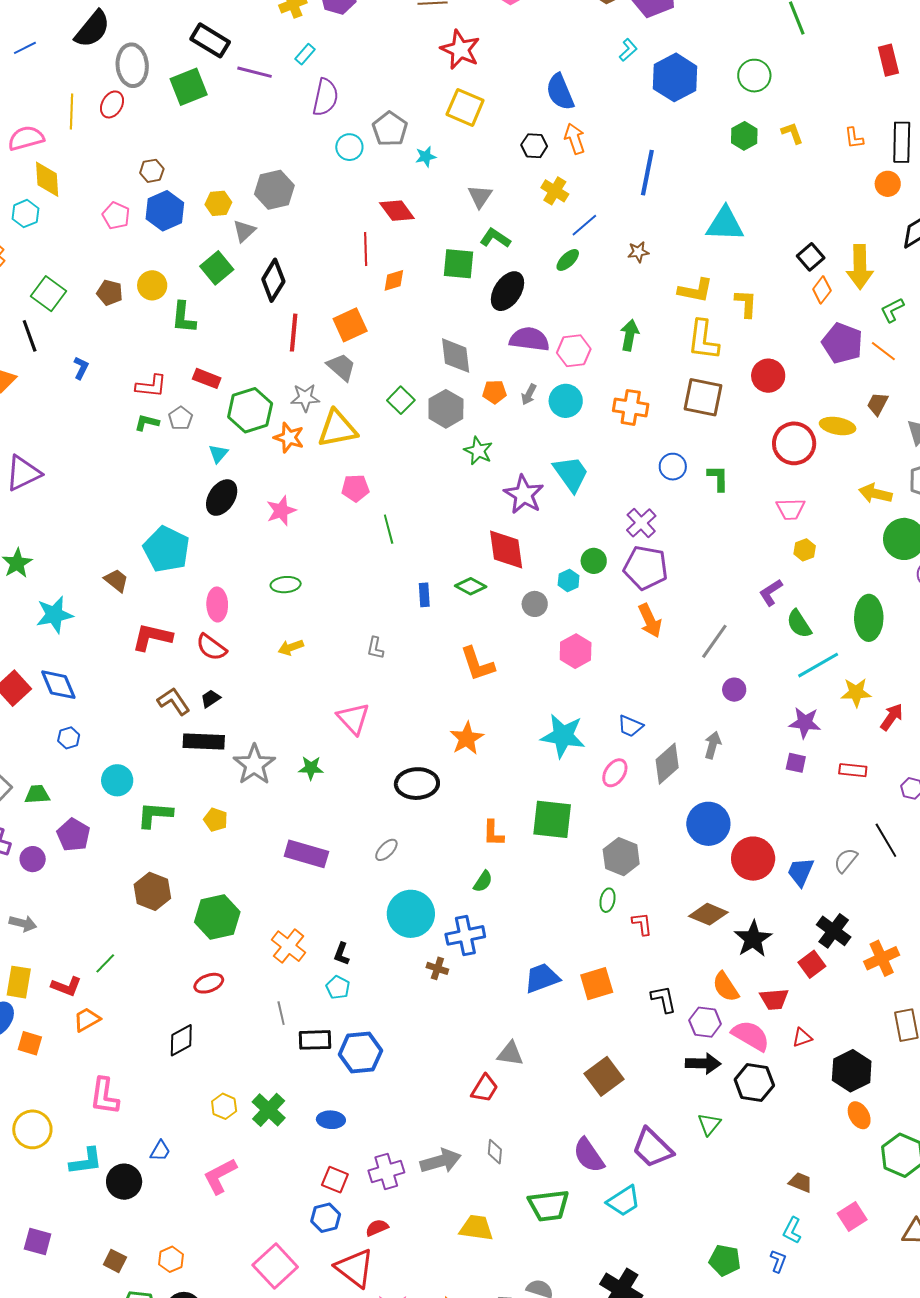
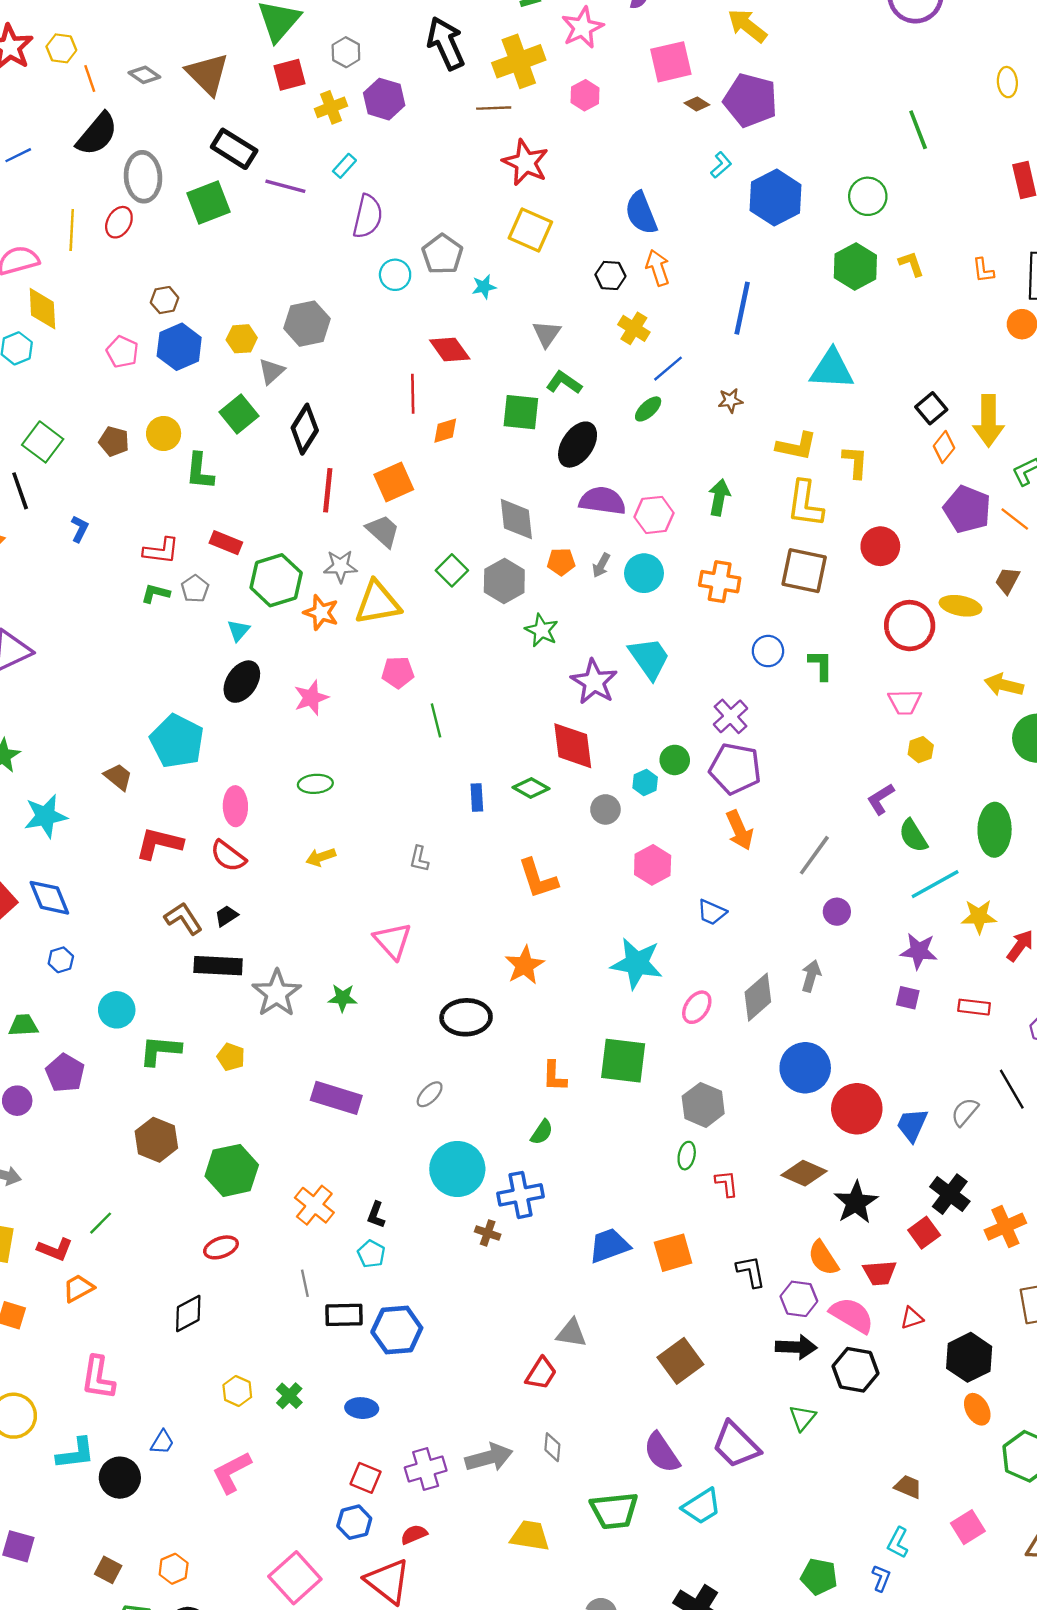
green hexagon: (744, 136) -> (855, 266), size x1.4
blue trapezoid: (630, 726) -> (712, 912), moved
green cross: (269, 1110) -> (289, 1396), size x0.7

